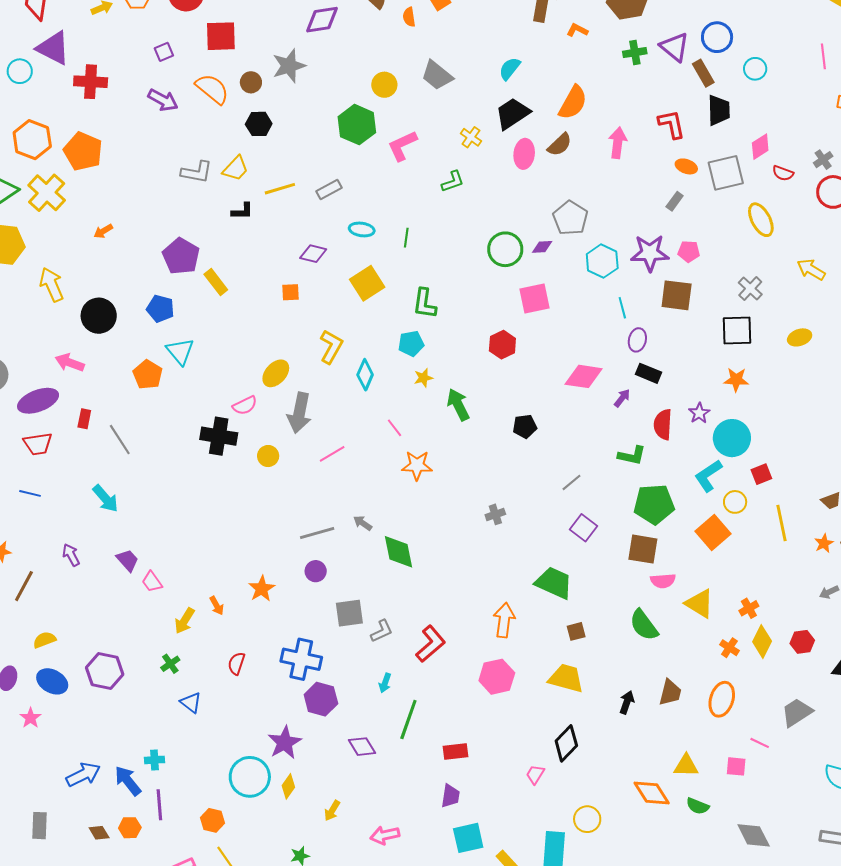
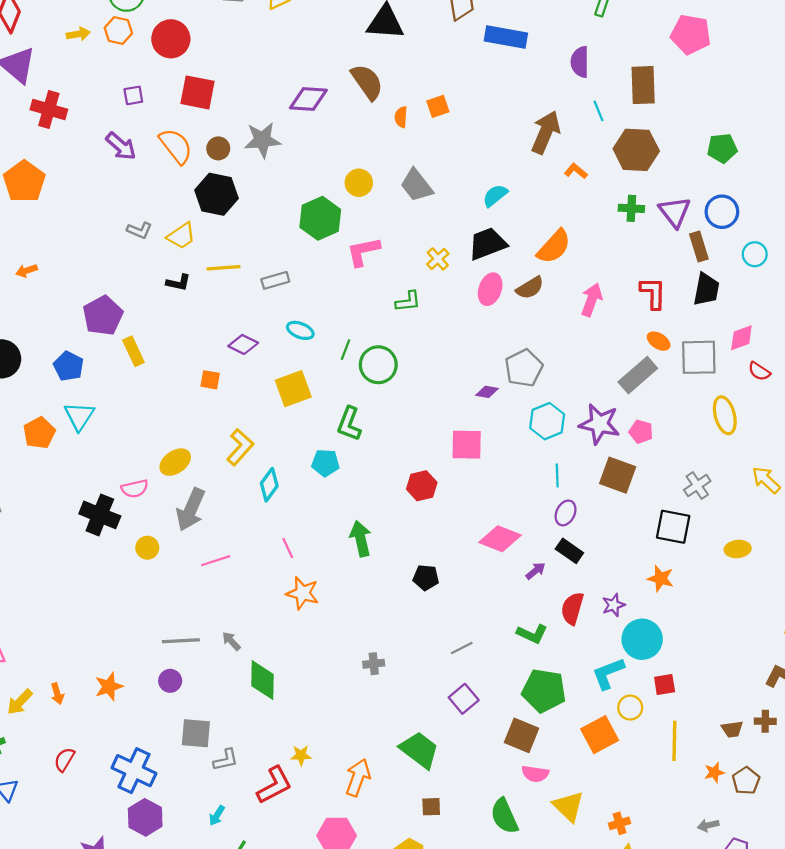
black hexagon: (259, 124) -> (216, 194), size x1.5
gray L-shape: (197, 172) -> (139, 230), size x0.7
gray rectangle: (675, 201) -> (638, 375), size x1.8
green circle: (505, 249) -> (378, 365), moved
yellow star: (423, 378) -> (301, 755), moved

